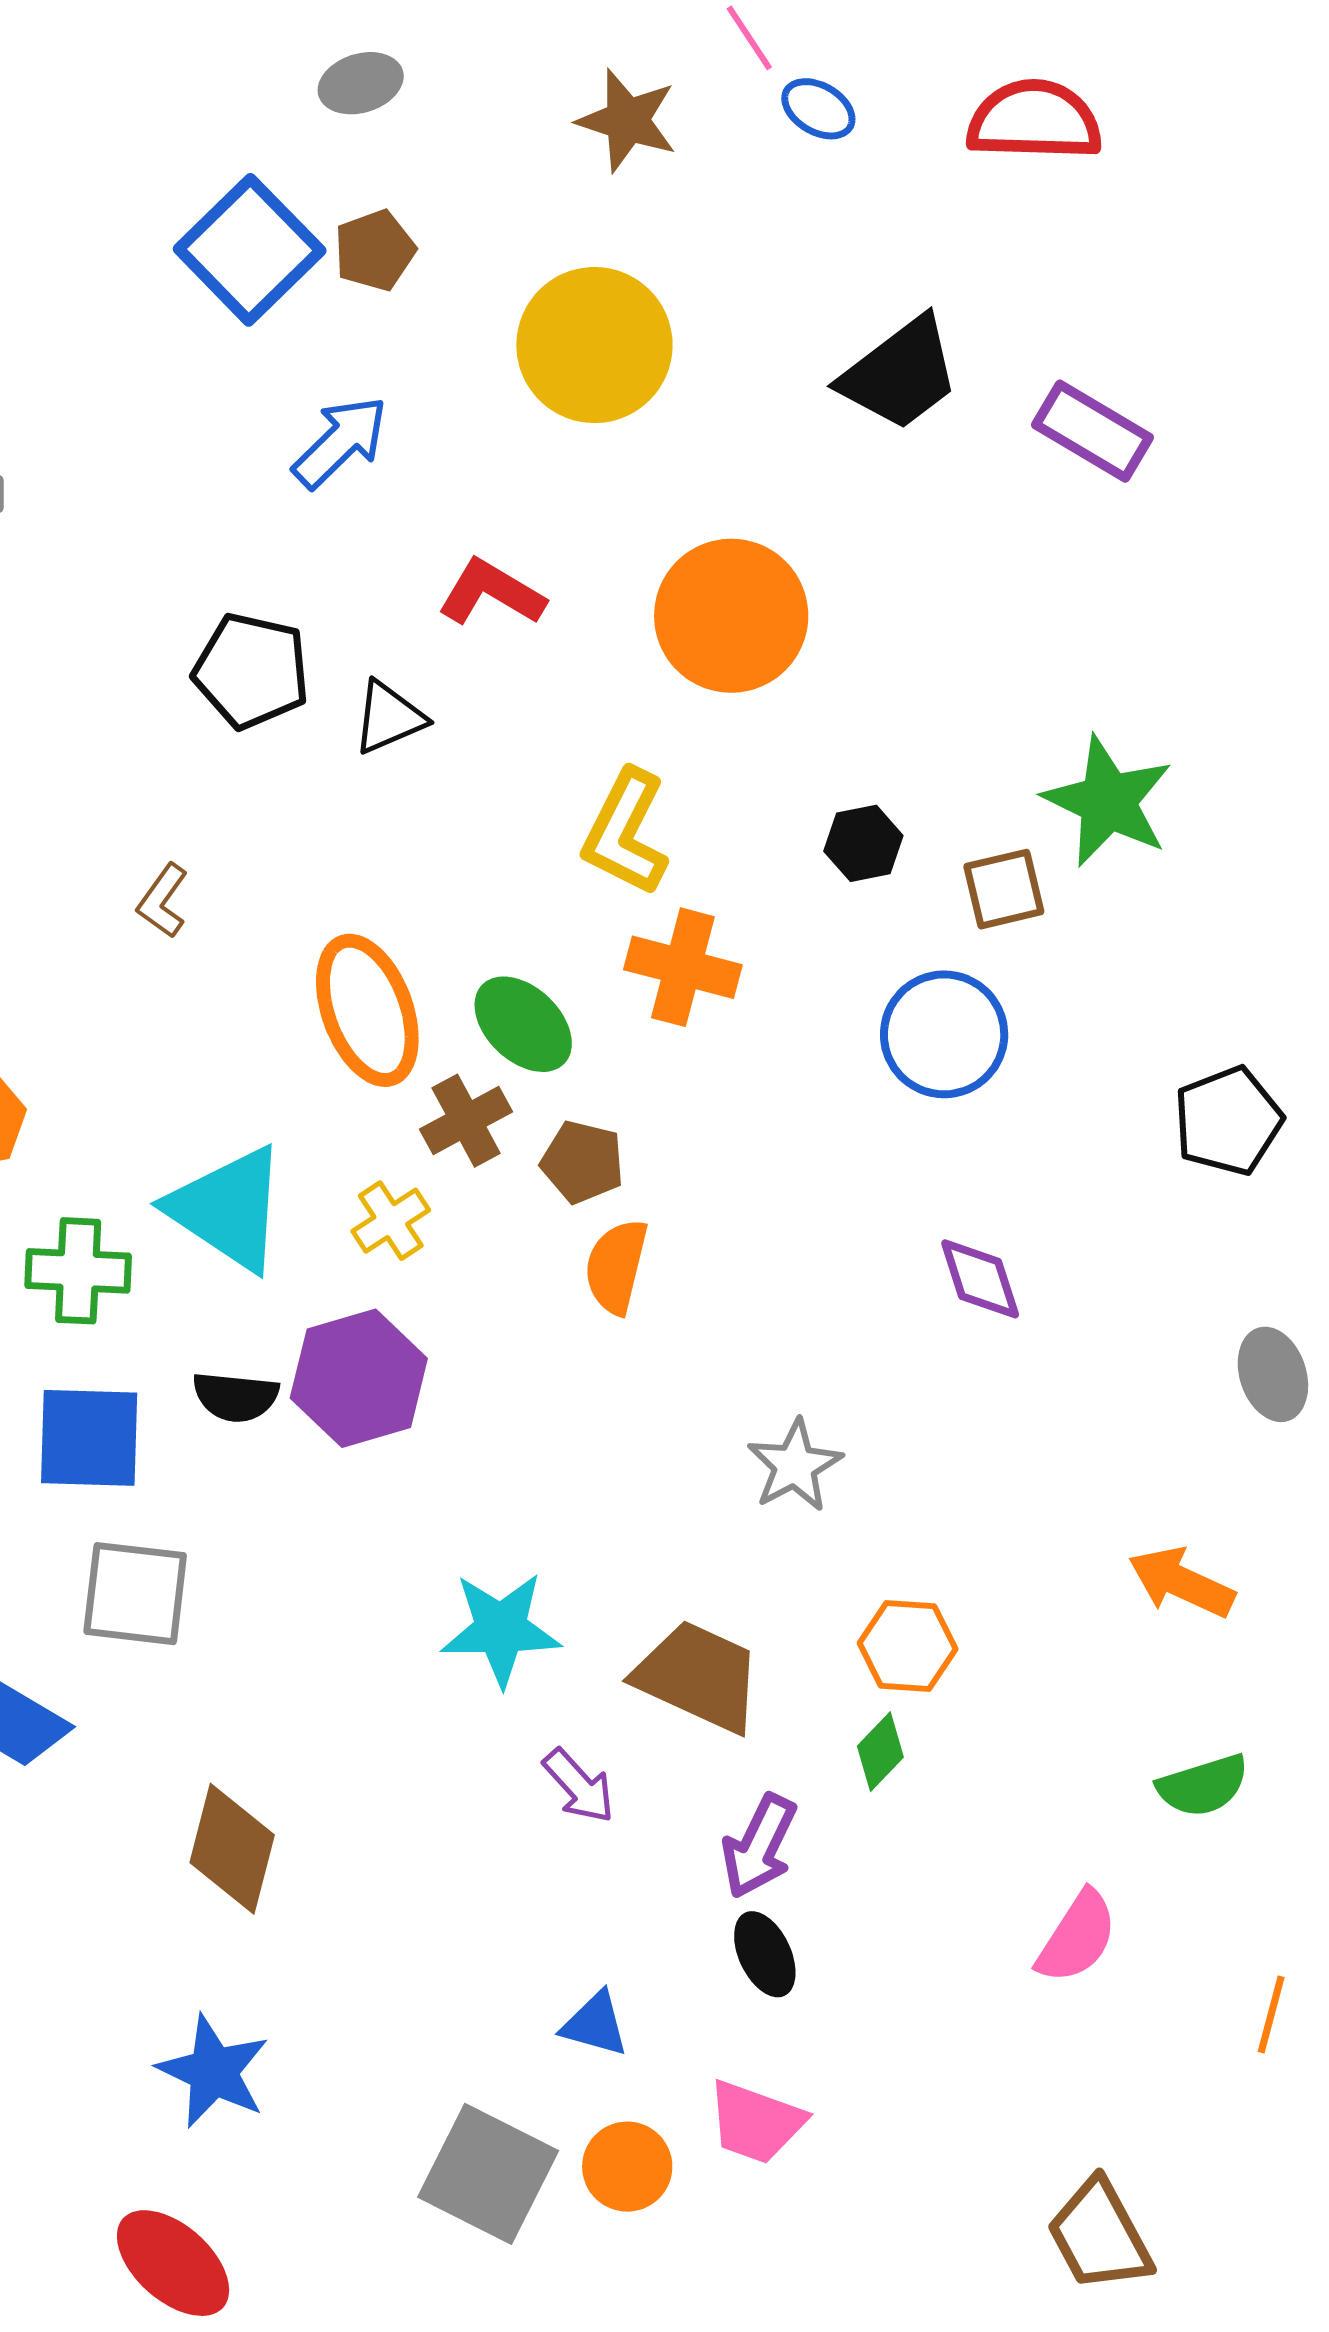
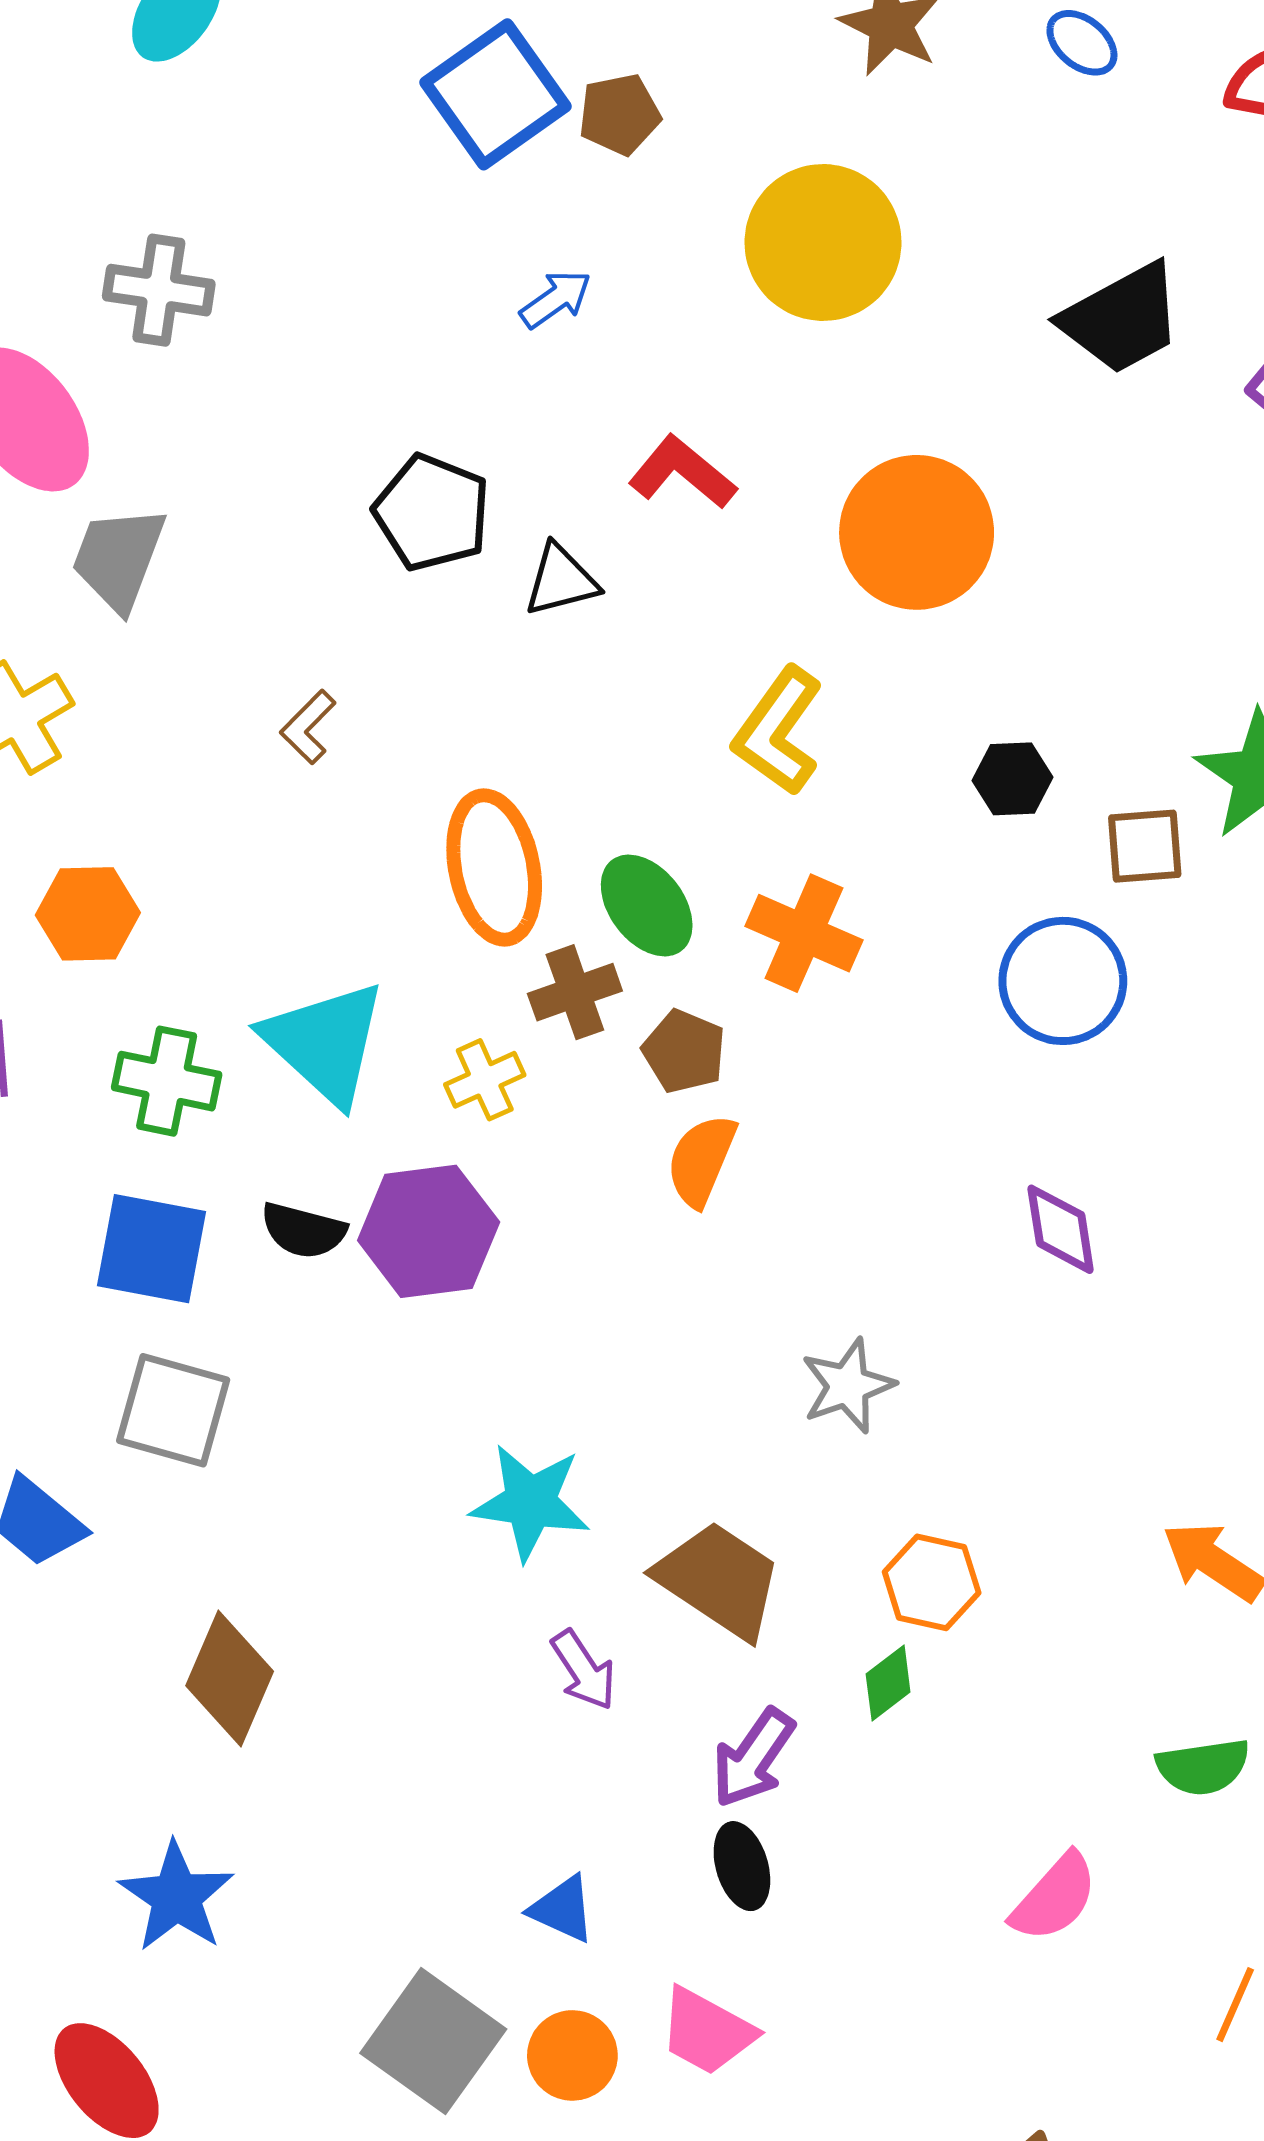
blue arrow: (340, 442) -> (556, 299), size x0.7
orange cross: (683, 967) -> (804, 933), moved

